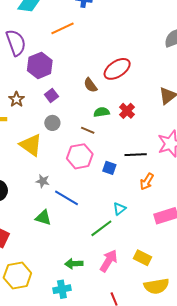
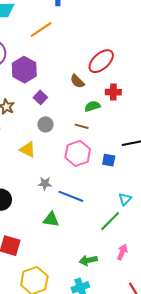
red cross: (127, 111) -> (113, 92), moved, turned -35
yellow triangle: (31, 145) -> (28, 150), size x0.7
pink arrow: (109, 261) -> (122, 252), size x0.7

